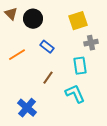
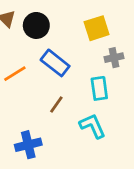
blue rectangle: (47, 47) -> (55, 63), size x1.5
blue cross: (27, 108) -> (28, 145), turned 36

